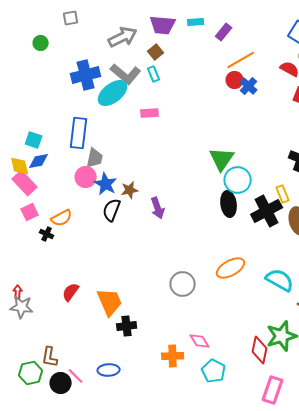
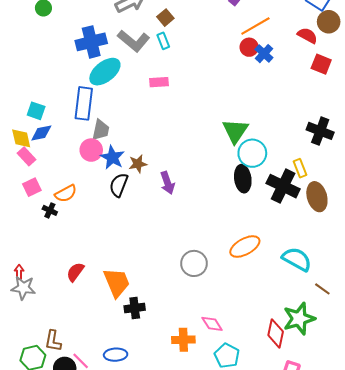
cyan ellipse: (113, 93) -> (105, 72), moved
pink rectangle: (25, 183) -> (27, 156), size x0.7
black cross: (267, 211) -> (283, 186), turned -36

